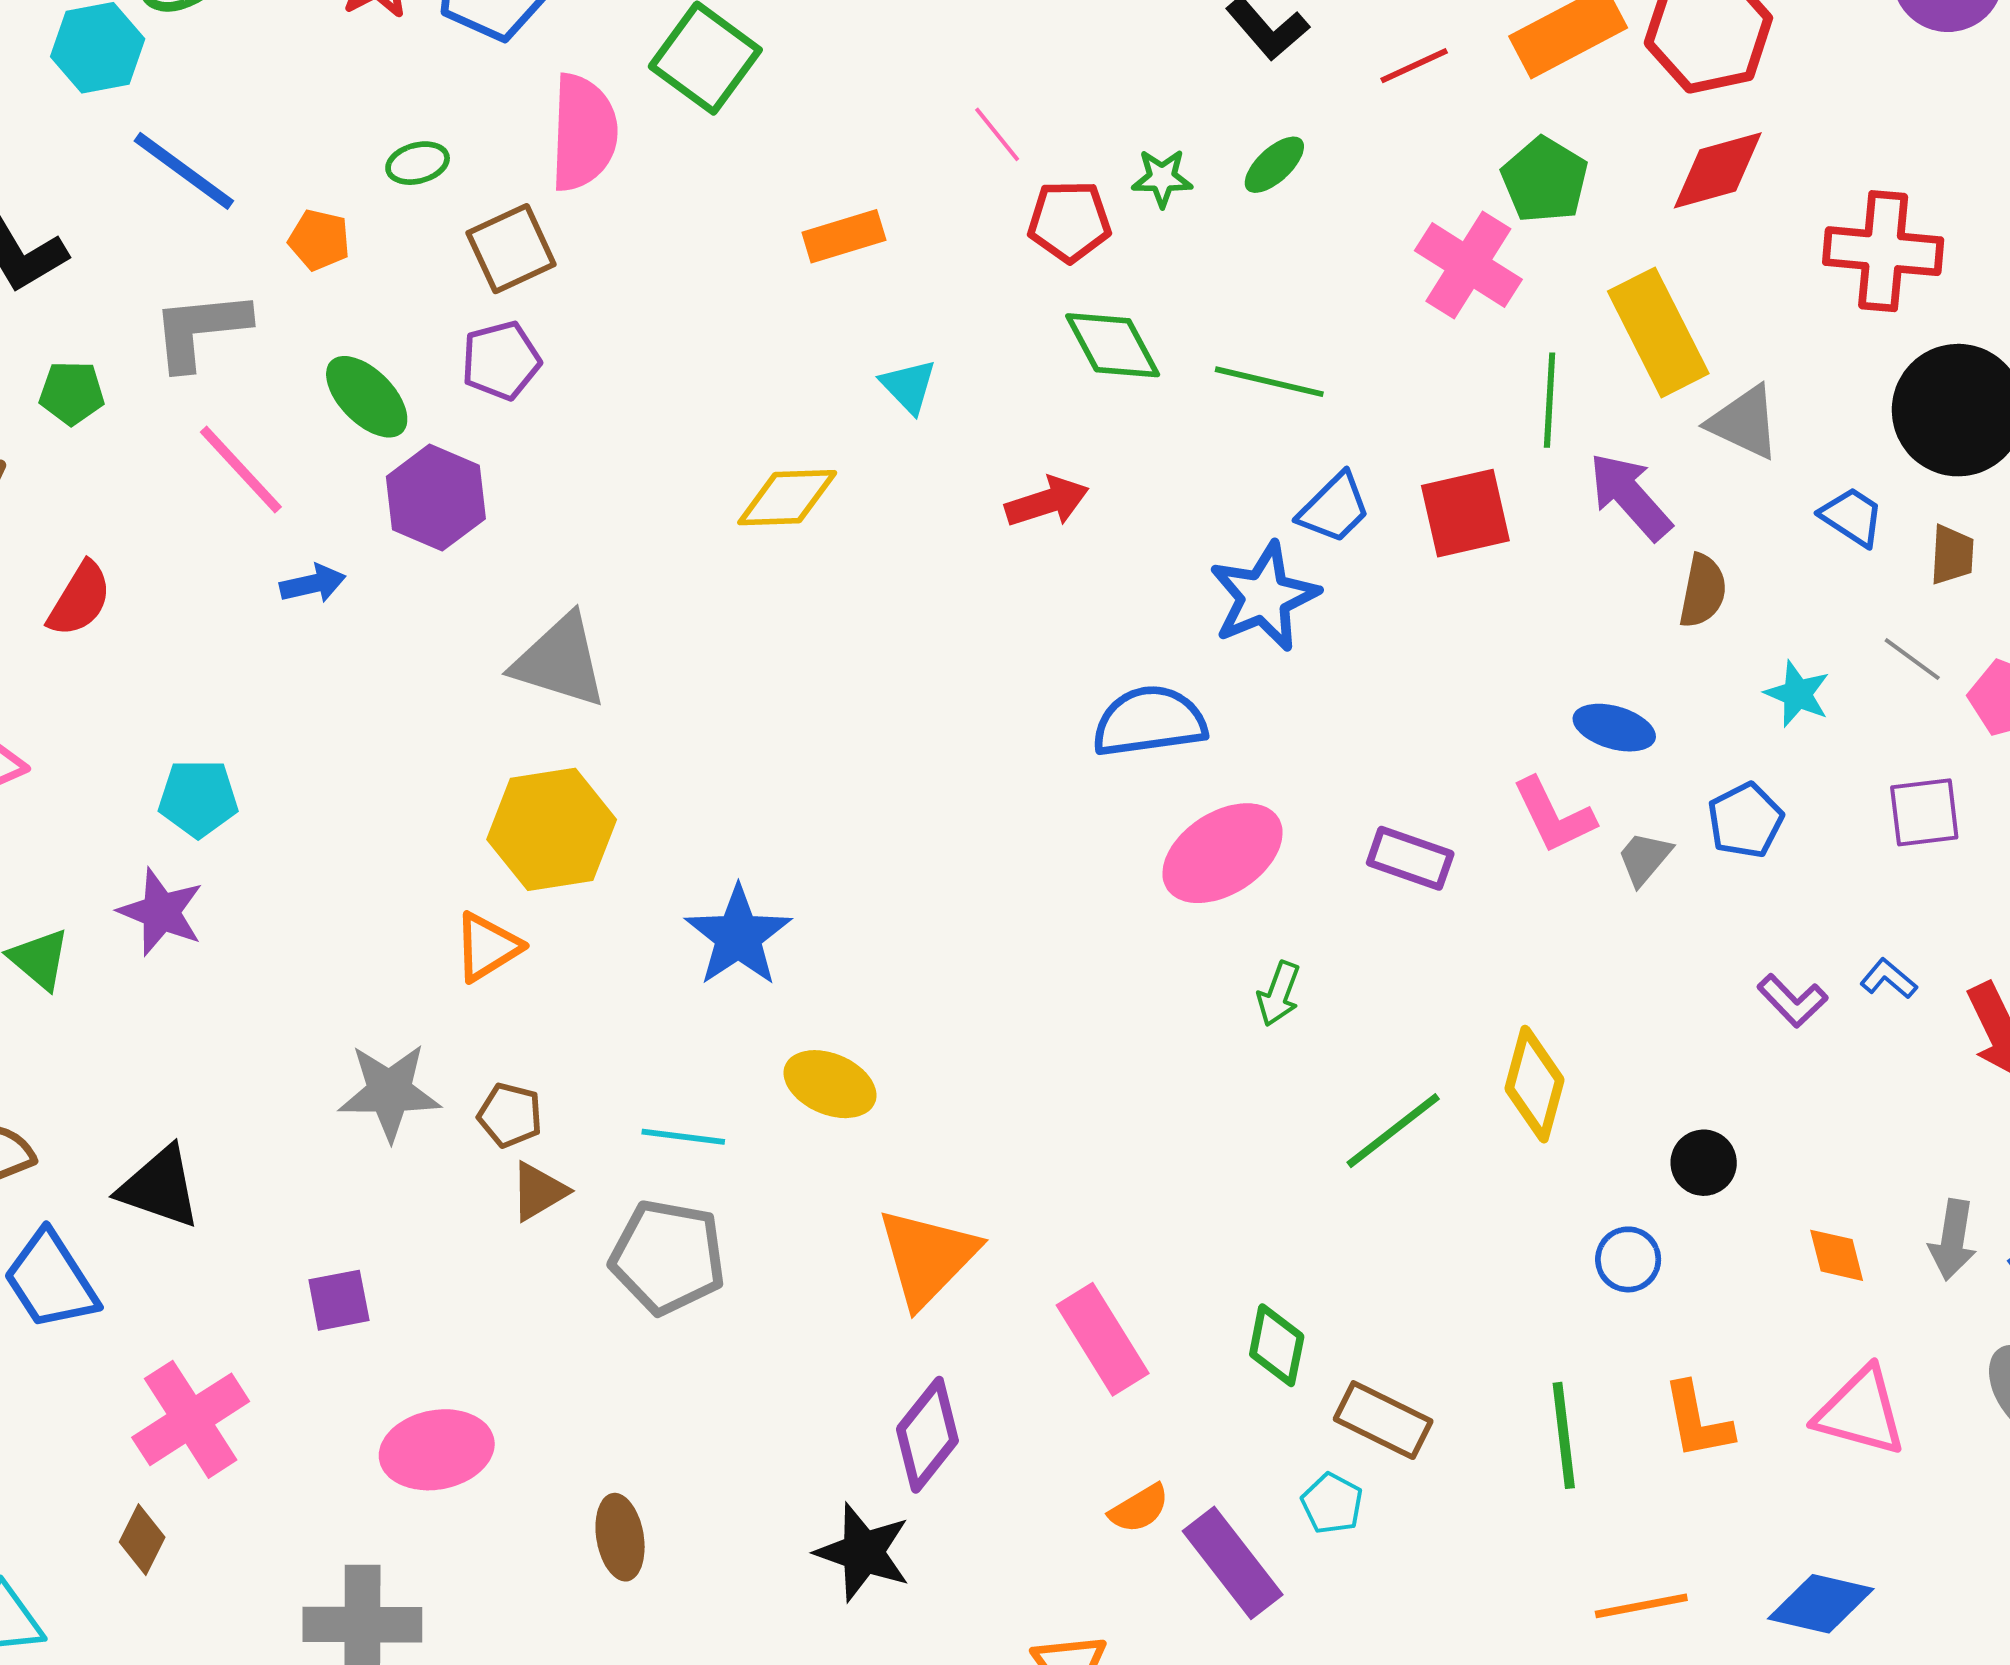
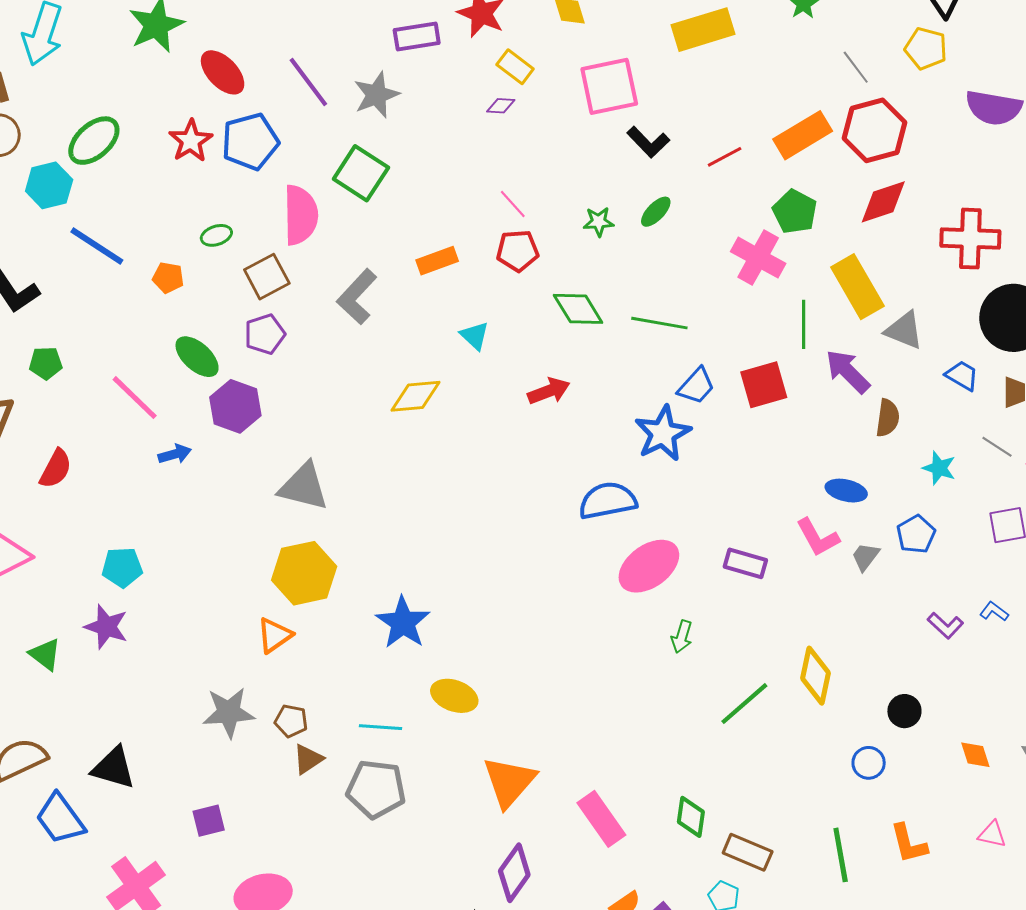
red pentagon: (1069, 221) -> (518, 251), moved
gray L-shape: (200, 330) -> (357, 297), moved, turned -38
pink triangle: (1861, 1412) -> (992, 834), size x0.6

